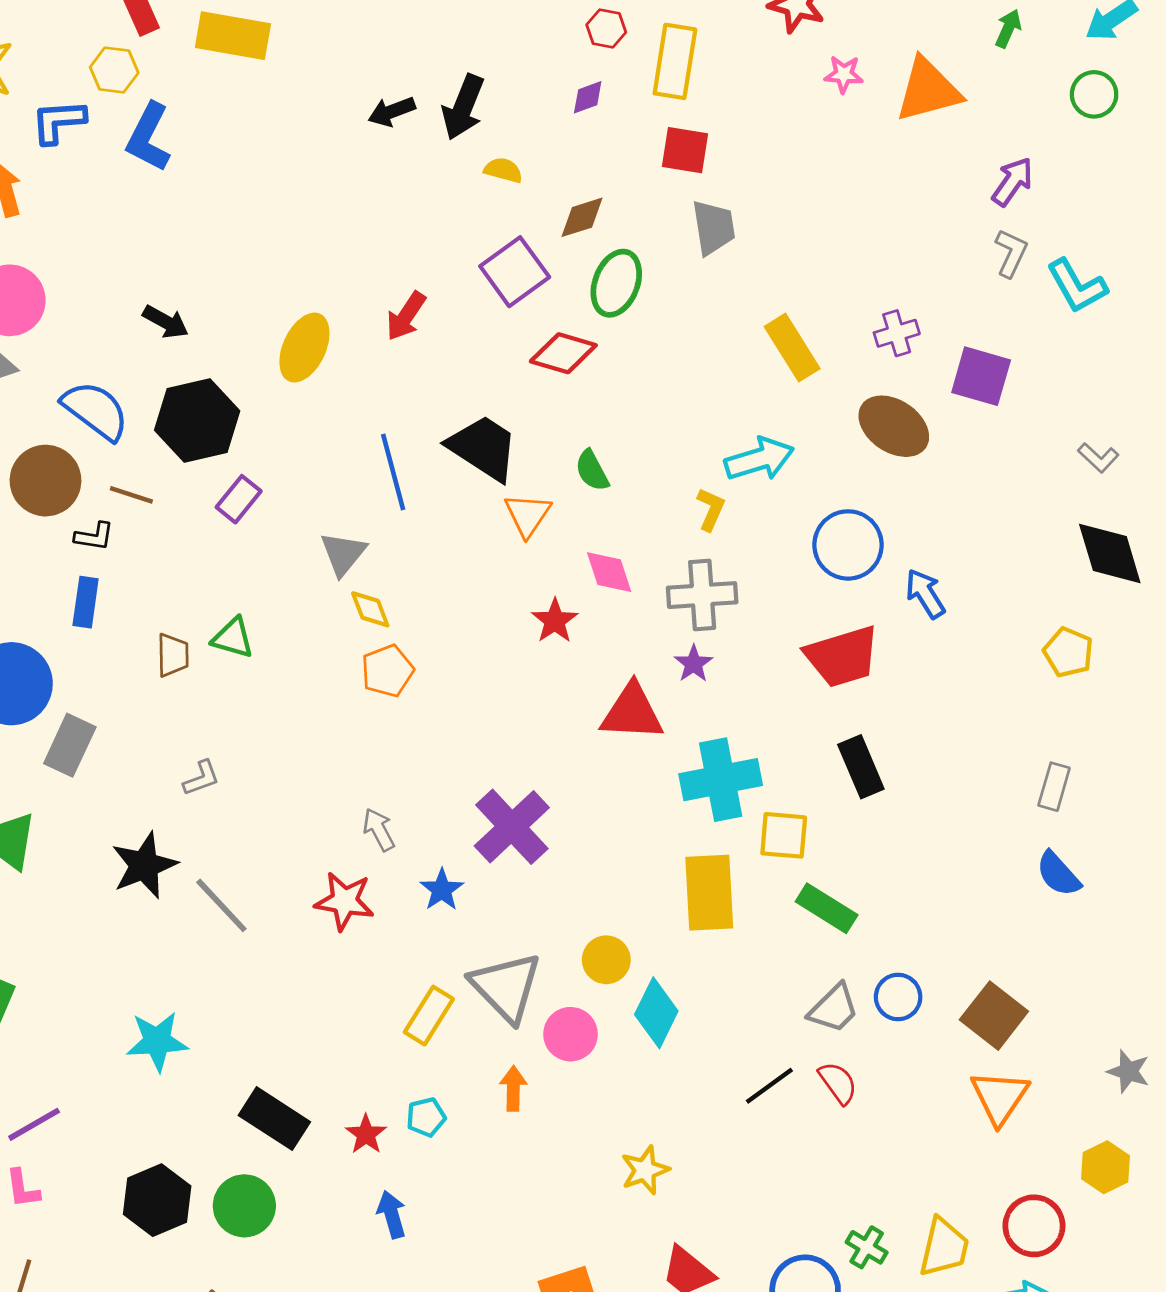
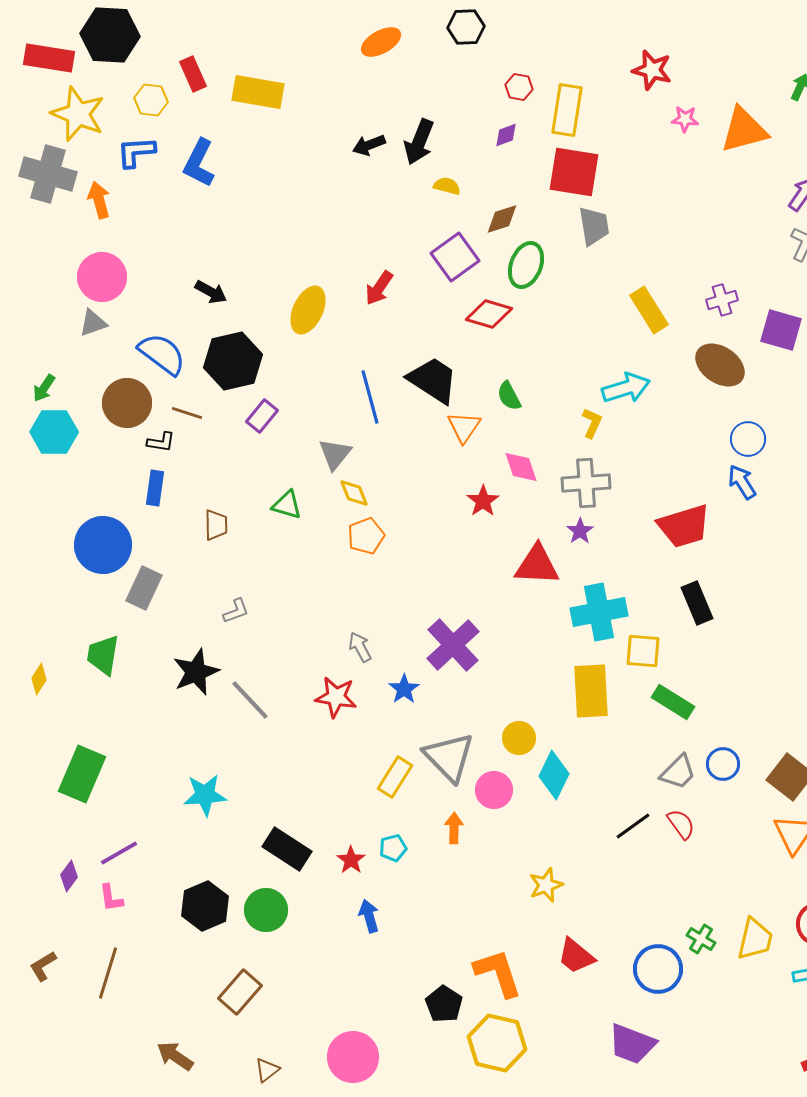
yellow hexagon: (114, 70) -> (151, 100), moved
red square: (685, 150) -> (574, 172), size x1.5
blue circle: (848, 545) -> (748, 439), moved, size x0.7
green triangle: (233, 638) -> (287, 505), moved

